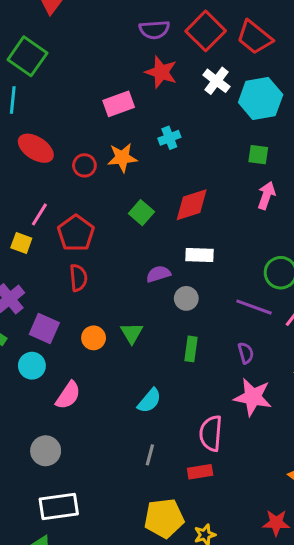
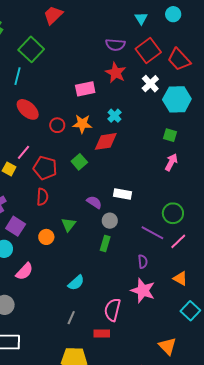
cyan cross: (169, 138) -> (115, 116), turned -32
red diamond: (192, 205) -> (106, 141), moved
green square: (141, 213) -> (79, 162), moved
red pentagon: (76, 233) -> (45, 168), turned -30
purple semicircle: (158, 274) -> (94, 202), turned 42
green triangle: (132, 333) -> (69, 225), moved
green rectangle: (191, 349) -> (105, 243), moved

